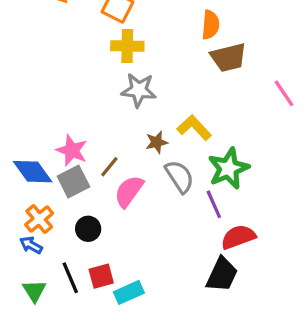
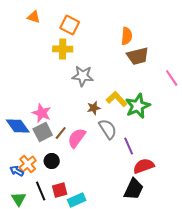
yellow cross: (127, 46) -> (63, 49), moved
brown line: (109, 167) -> (61, 133), moved
green star: (228, 168) -> (138, 106), moved
orange cross: (39, 219) -> (28, 164), moved

